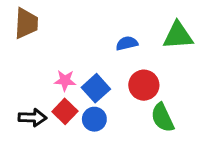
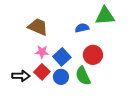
brown trapezoid: (26, 23) -> (38, 27), moved, turned -70
green triangle: (178, 36) -> (105, 16), moved
green semicircle: (162, 118) -> (83, 76), moved

